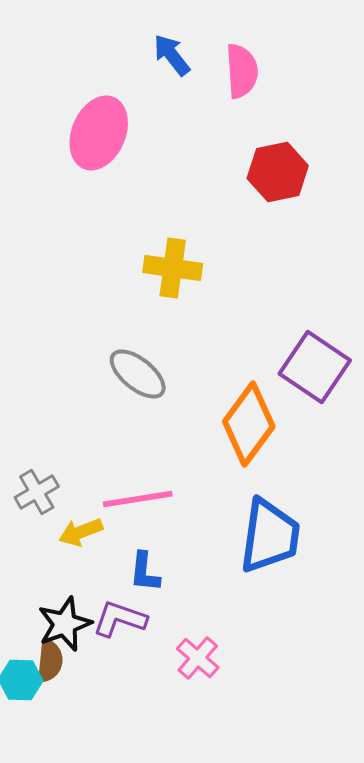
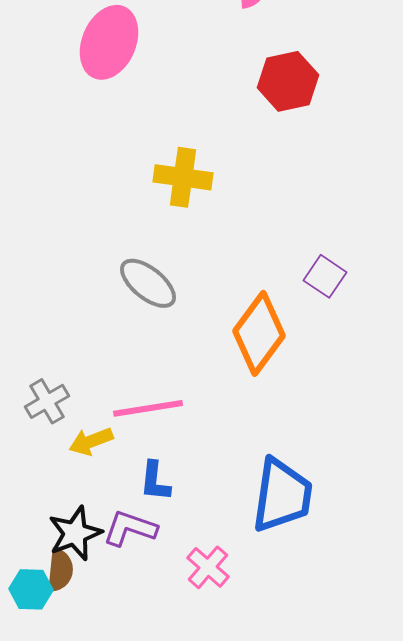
purple square: (315, 367) -> (325, 276), size x0.6
blue trapezoid: (270, 536) -> (282, 495), moved

